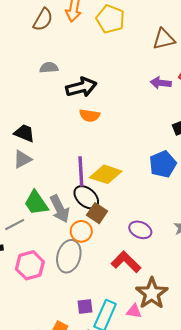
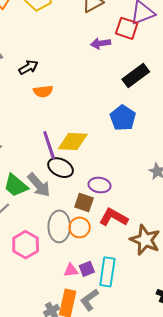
black arrow: (81, 87) -> (28, 67), size x0.7
brown square: (97, 213) -> (84, 203), moved
purple ellipse: (140, 230) -> (100, 185), moved
orange circle: (81, 231) -> (80, 227), moved
pink triangle: (134, 311) -> (71, 270), moved

